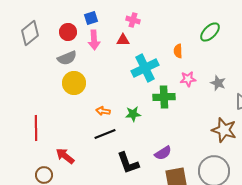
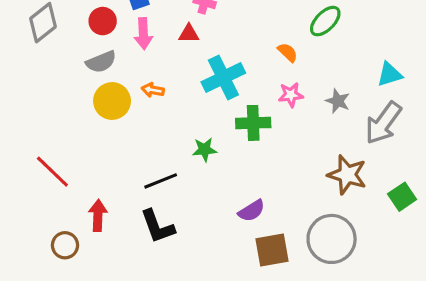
orange semicircle: (178, 51) -> (288, 52), moved, turned 136
orange arrow: (103, 111) -> (153, 90), moved
red line: (36, 128) -> (52, 172), turned -45
red arrow: (65, 156) -> (98, 215), turned 54
black L-shape: (128, 163) -> (157, 226), moved

